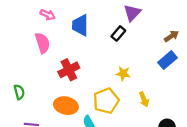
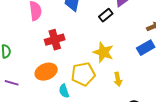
yellow star: (123, 74) -> (103, 52), size x1.5
orange ellipse: (66, 106) -> (46, 72), turned -45

